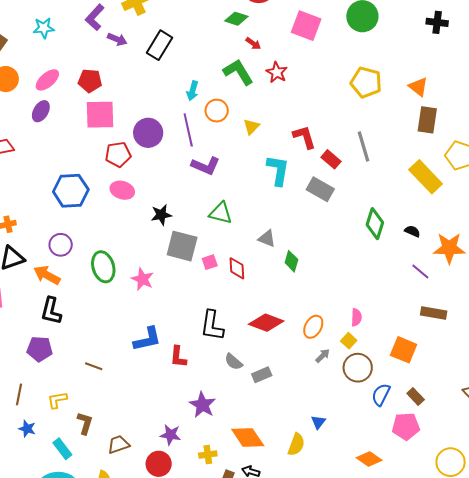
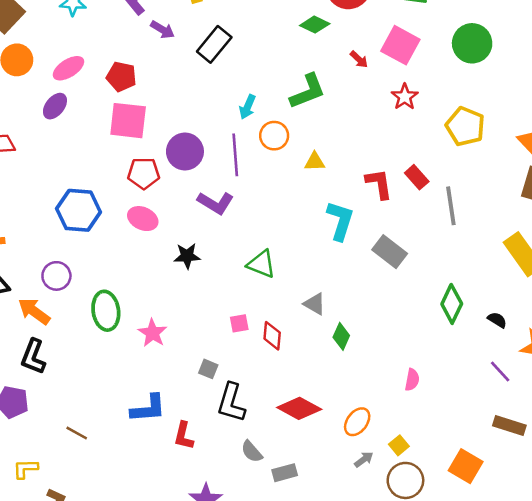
red arrow: (253, 43) -> (359, 59), moved
green L-shape: (238, 72) -> (308, 91), turned 92
red star: (277, 72) -> (405, 97), moved
yellow triangle: (251, 127) -> (315, 162), turned 36
red rectangle: (331, 159) -> (417, 177), moved
purple L-shape: (206, 166) -> (216, 203), moved
gray square: (182, 246) -> (208, 369), moved, size x0.5
pink semicircle: (356, 317) -> (412, 380), moved

